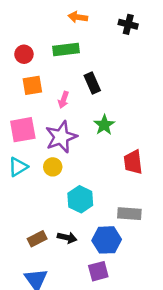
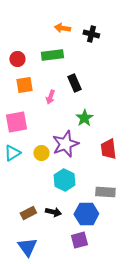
black cross: (128, 24) -> (91, 34), moved
purple star: (61, 137) -> (65, 144), moved

